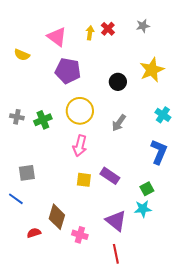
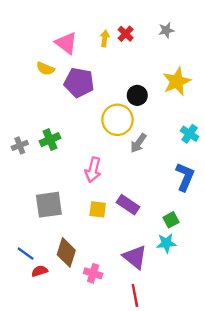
yellow semicircle: (22, 55) -> (45, 69), moved
yellow circle: (80, 111) -> (117, 120), moved
gray cross: (17, 117) -> (20, 145), moved, turned -32
gray square: (27, 173) -> (49, 205), moved, size x1.4
blue line: (16, 199) -> (26, 254), moved

